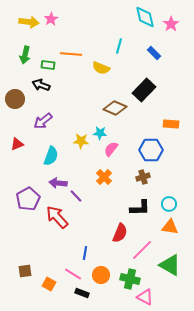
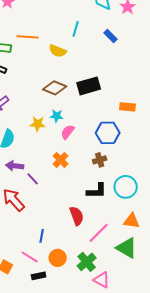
black rectangle: (144, 90) -> (89, 86), moved, turned 30
brown diamond: (115, 108) -> (55, 88), moved
cyan circle: (169, 204) -> (126, 187), size x1.5
orange triangle: (170, 227) -> (132, 221), moved
red semicircle: (120, 233) -> (77, 216), turned -42
green cross: (130, 279) -> (87, 262), turned 36
black rectangle: (82, 293) -> (39, 276), turned -32

